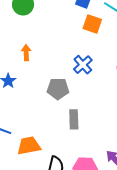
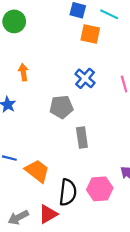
orange trapezoid: (29, 146) -> (37, 171), turned 55

